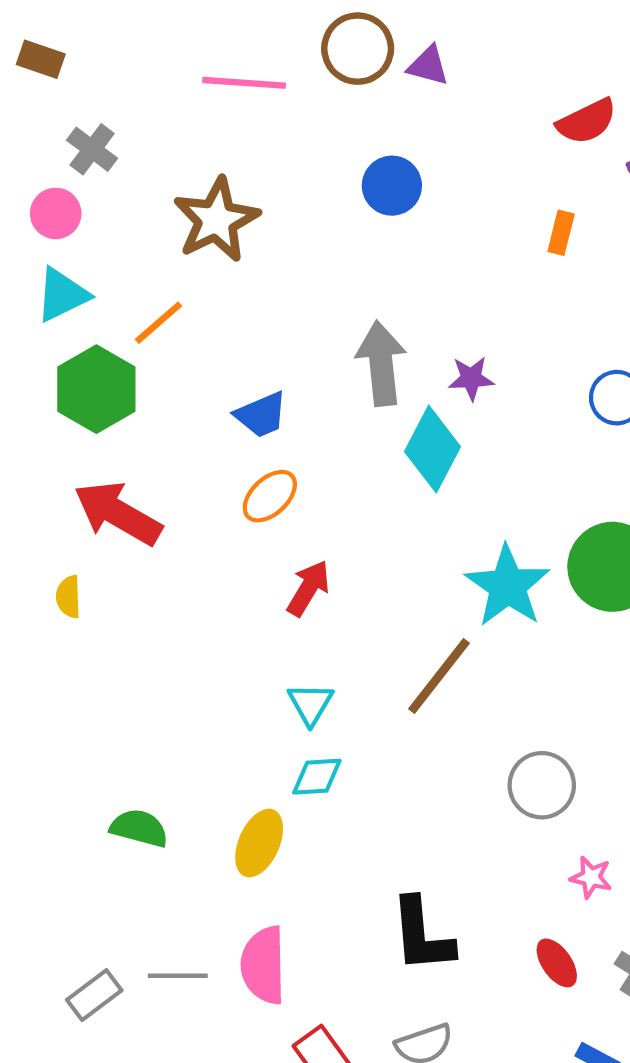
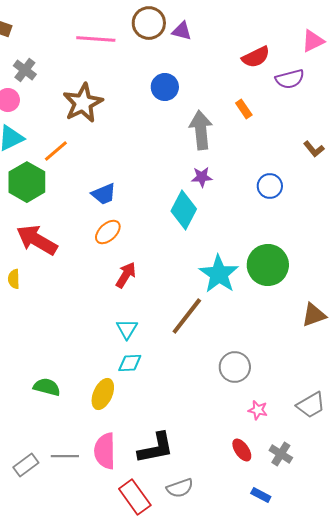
orange rectangle: (561, 233) -> (244, 109), turned -48
gray arrow: (381, 363) -> (201, 130), moved
black L-shape: (422, 935) -> (156, 448), moved, turned -96

